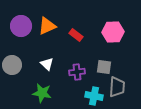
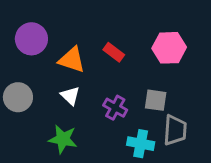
orange triangle: (47, 26) -> (72, 60), moved, turned 42
purple cross: (77, 72) -> (115, 108), turned 35

